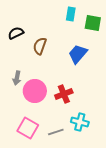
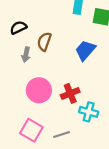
gray arrow: (17, 78) -> (26, 55), moved
cyan cross: (80, 122) -> (89, 112), moved

